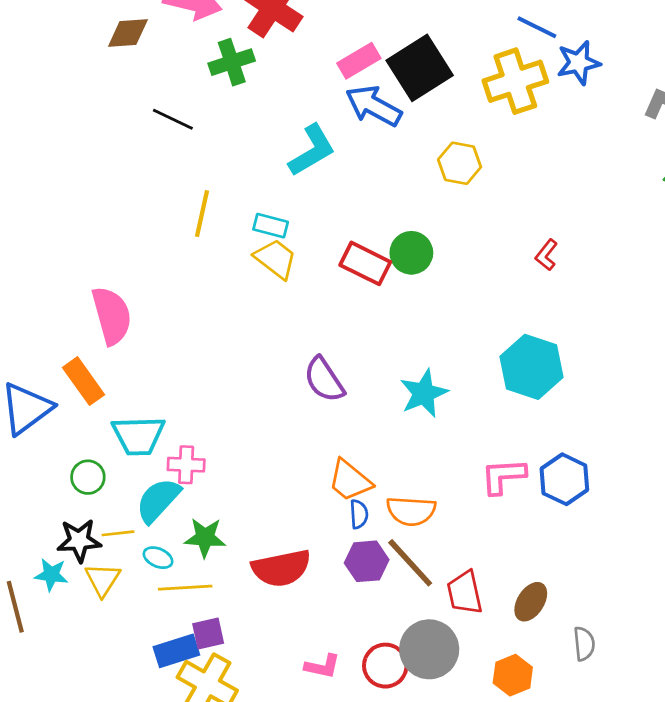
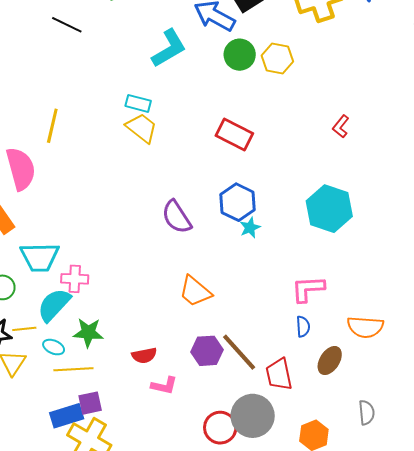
yellow line: (202, 214) -> (52, 126), moved
green circle: (411, 253) -> (240, 55), moved
red rectangle: (365, 263) -> (234, 134), moved
cyan star: (424, 393) -> (250, 228), size x0.6
blue hexagon: (564, 479) -> (237, 202), moved
orange semicircle: (411, 511) -> (365, 327), moved
blue semicircle: (359, 514) -> (303, 327), moved
red semicircle: (281, 568) -> (144, 355), size x0.6
brown ellipse: (531, 602) -> (330, 360), moved
pink L-shape: (322, 666) -> (164, 386), moved

